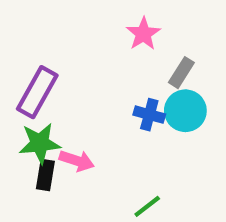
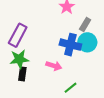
blue cross: (149, 115) -> (70, 45), size x1.5
pink arrow: (77, 161) -> (54, 66), moved

